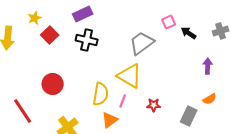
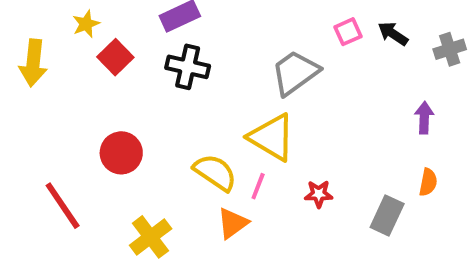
black arrow: (189, 33) -> (393, 34), moved
yellow semicircle: (101, 94) -> (215, 172), turned -65
orange semicircle: (210, 99) -> (428, 182), turned -48

